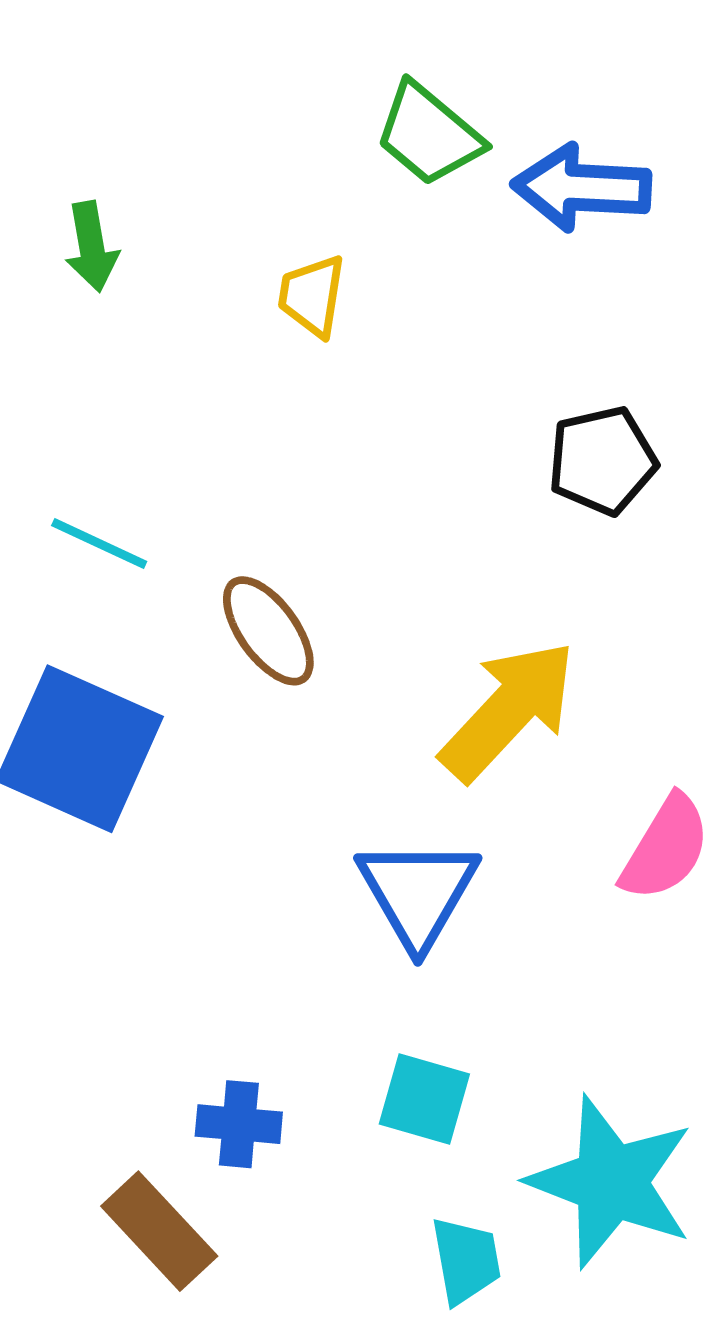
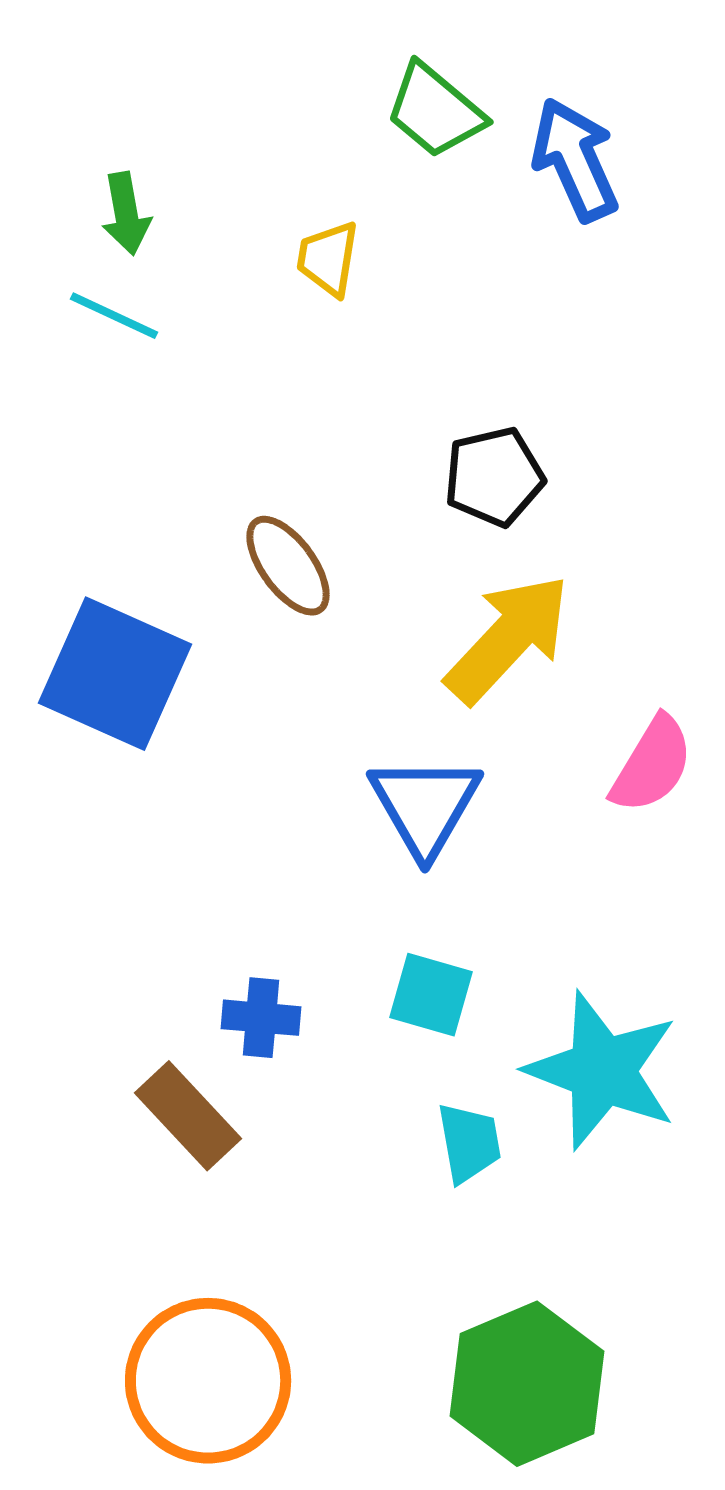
blue arrow: (582, 188) -> (575, 160), turned 63
black pentagon: (602, 461) -> (494, 477), moved
cyan line: (99, 544) -> (114, 316), moved

